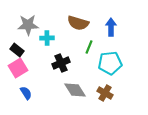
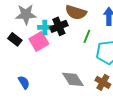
black cross: (61, 63) -> (59, 26), moved
pink square: (18, 68) -> (39, 41), moved

